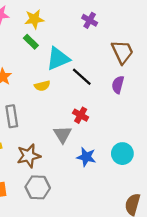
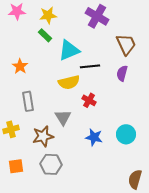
purple cross: (90, 20) -> (97, 16), size x1.6
black line: (82, 77) -> (90, 66), turned -48
yellow semicircle: (42, 86) -> (69, 82), moved, size x1.5
gray triangle: (63, 134) -> (63, 117), moved

